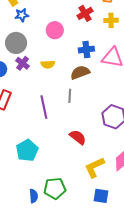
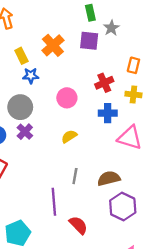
blue cross: (86, 50) -> (108, 113), moved
yellow semicircle: (48, 64) -> (69, 136), moved, turned 144
brown semicircle: (80, 72) -> (109, 178), moved
purple line: (44, 107) -> (54, 202), moved

